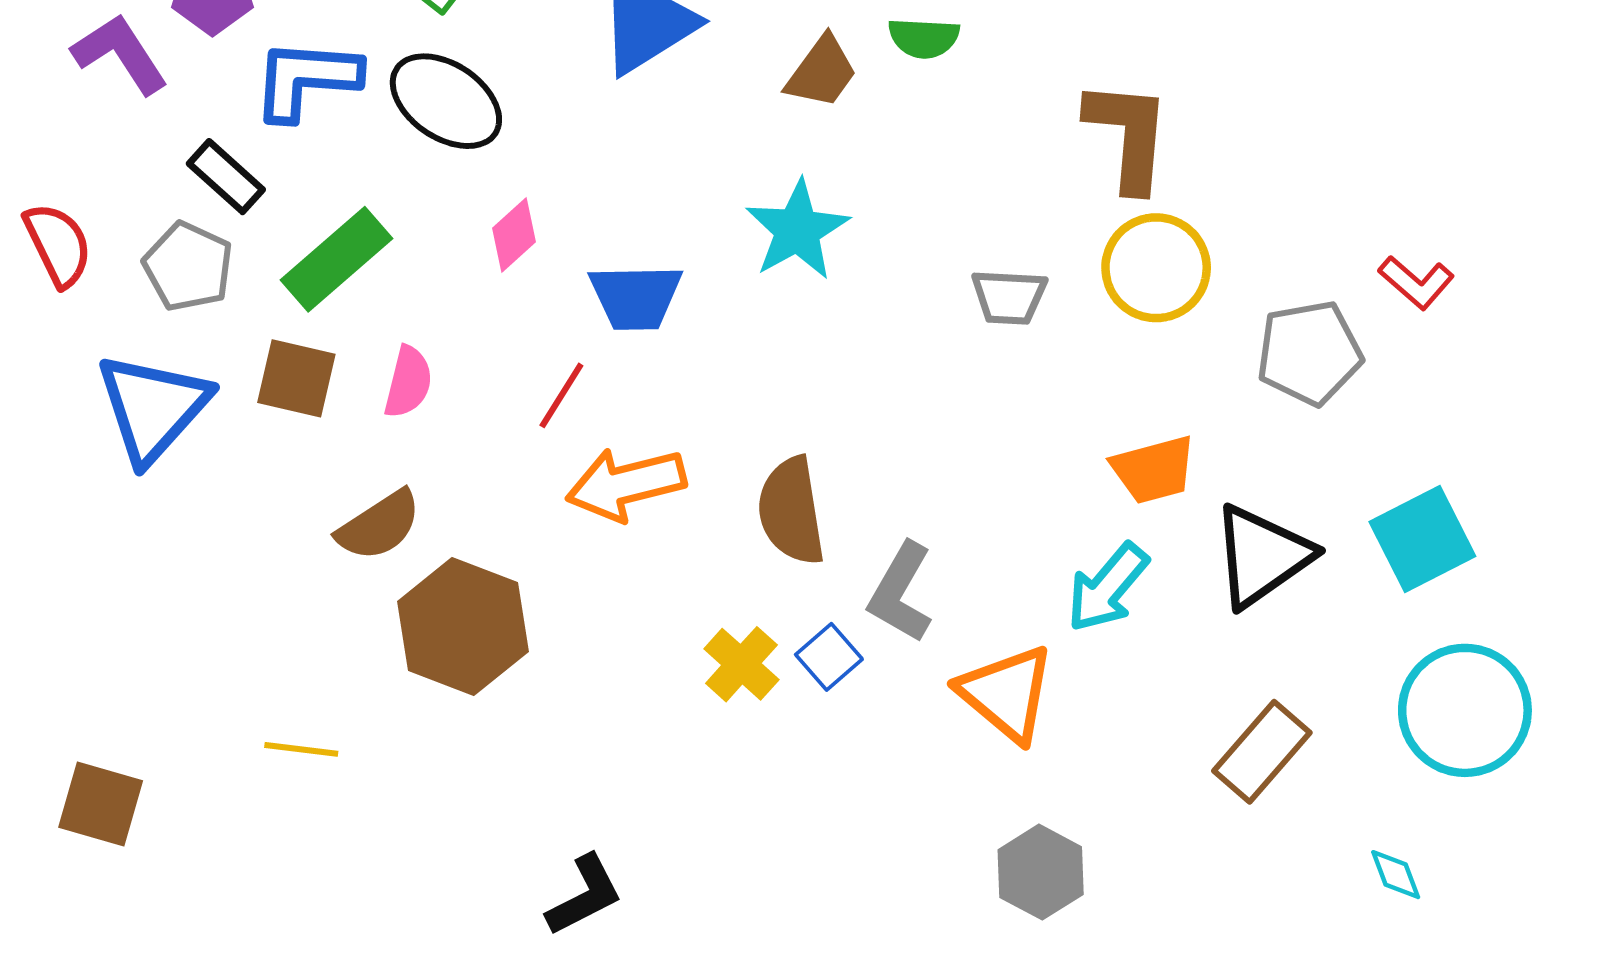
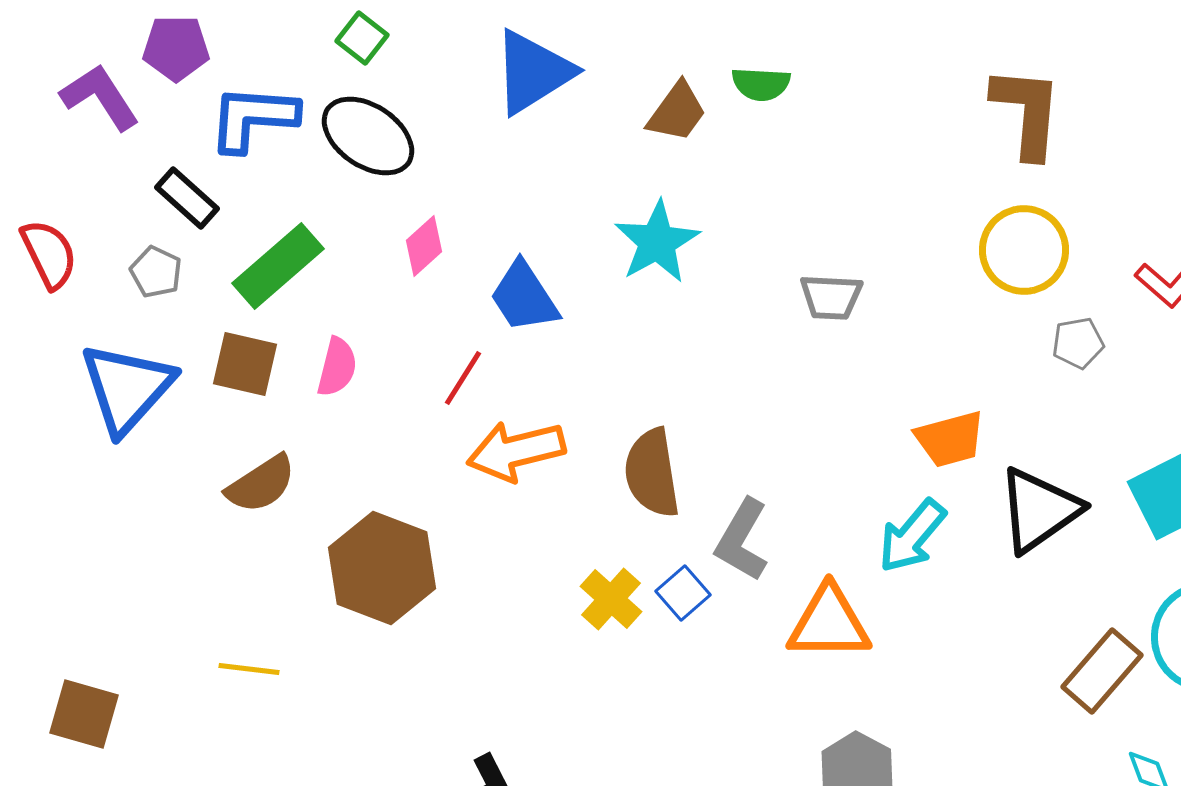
brown L-shape: (1128, 135) -> (1027, 112), moved
gray pentagon: (188, 267) -> (156, 272), size x0.7
yellow circle: (1156, 268) -> (1024, 250), moved
blue trapezoid: (636, 297) -> (524, 297), turned 58
gray pentagon: (1309, 353) -> (1078, 343), size x0.6
brown semicircle: (379, 526) -> (261, 484), moved
orange triangle: (1007, 693) -> (829, 623), turned -40
brown rectangle: (1262, 752) -> (1102, 671), moved

